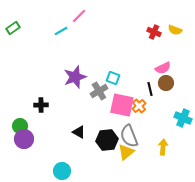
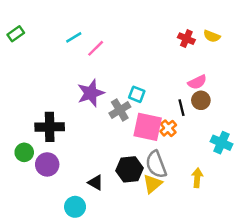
pink line: (79, 16) -> (96, 48), moved
black cross: (41, 105) -> (50, 127), size x1.6
black triangle: (79, 132) -> (96, 183), moved
purple circle: (24, 139) -> (47, 164), moved

